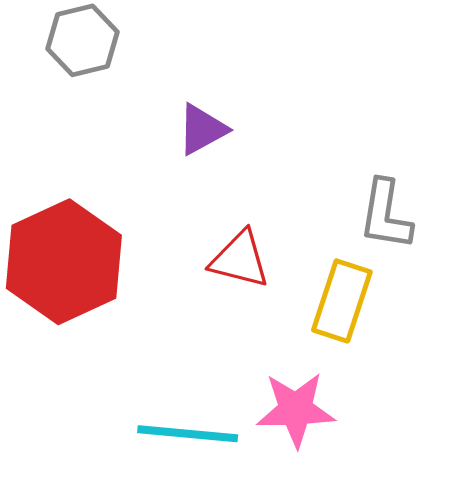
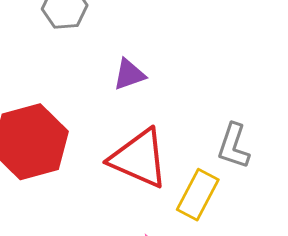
red triangle: (240, 259) -> (139, 158), size x1.6

